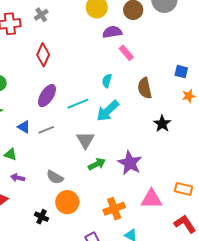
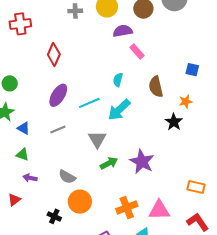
gray cross: (41, 15) -> (75, 11), moved, turned 32
orange star: (189, 96) -> (186, 102), moved
blue triangle: (24, 127) -> (24, 128), moved
pink triangle: (151, 199) -> (159, 210), moved

